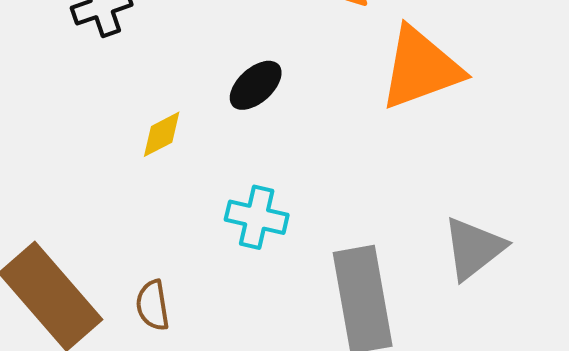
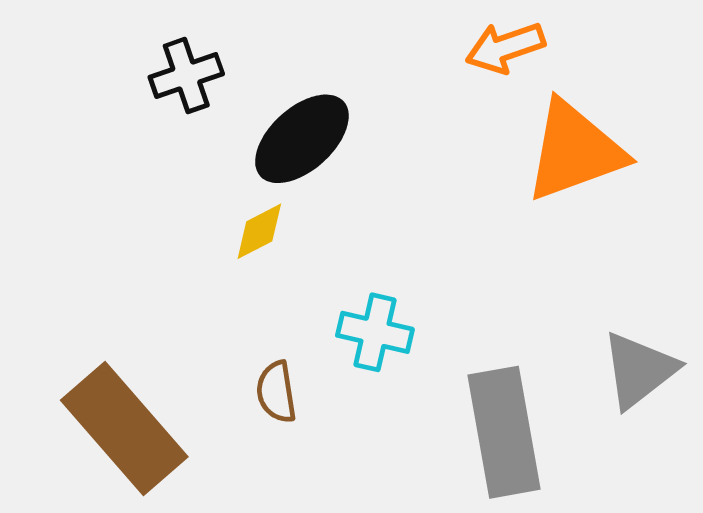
black ellipse: (256, 85) -> (302, 139), moved, size x1.5
brown semicircle: (153, 305) -> (276, 392), moved

